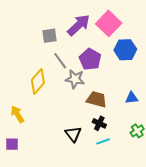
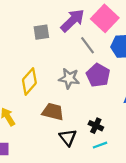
purple pentagon: (90, 59) -> (98, 75), moved
gray line: (60, 61) -> (87, 45), moved
brown trapezoid: (97, 99) -> (53, 112), moved

